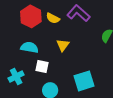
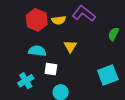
yellow semicircle: (53, 18) -> (59, 20), turned -32
cyan square: (84, 81) -> (108, 75), moved

